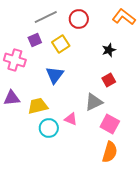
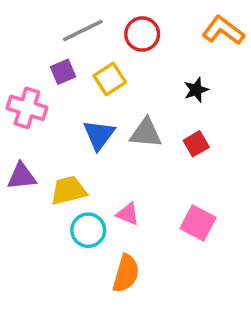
gray triangle: (94, 102) -> (146, 133), moved, turned 30
orange semicircle: (110, 152) -> (126, 273), moved

